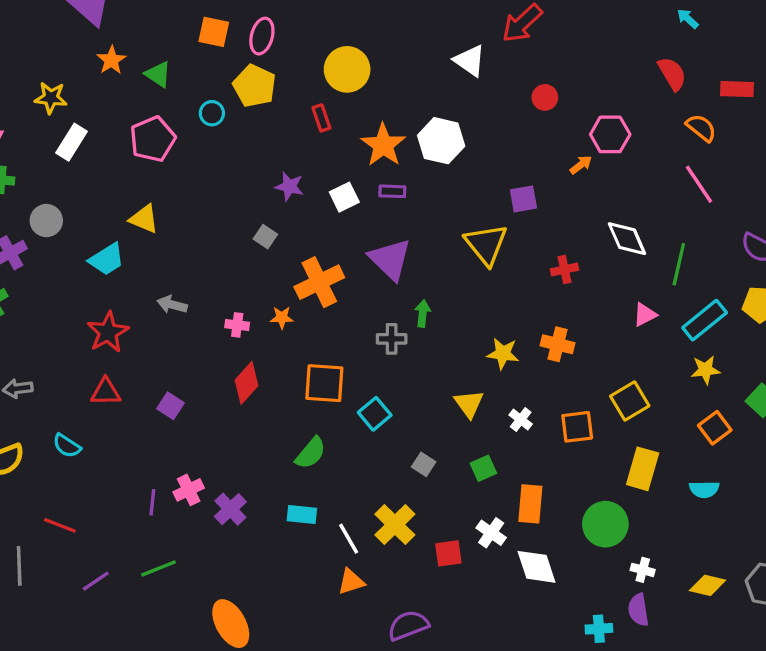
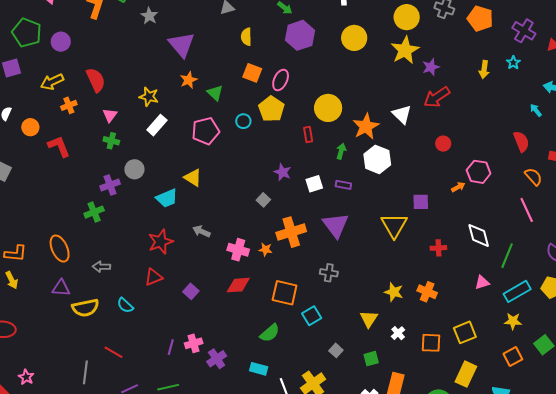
orange star: (383, 145) -> (366, 126), moved
green arrow: (423, 313) -> (341, 151), moved
pink cross: (237, 325) -> (238, 250), size x1.5
red diamond: (246, 383) -> (238, 285), turned 35
red triangle: (106, 392) -> (153, 277), turned -30

